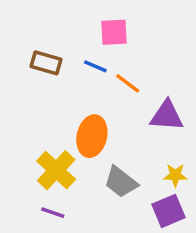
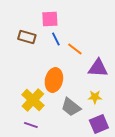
pink square: (114, 32) -> (50, 19), moved
blue line: (95, 66) -> (56, 39), turned 40
yellow star: (175, 175) -> (95, 97), moved

